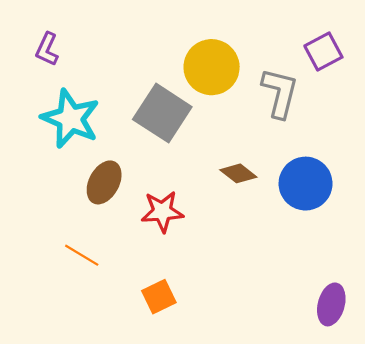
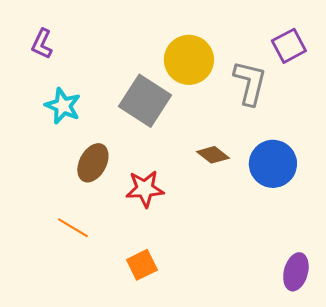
cyan star: (71, 119) -> (63, 106), size x0.7

